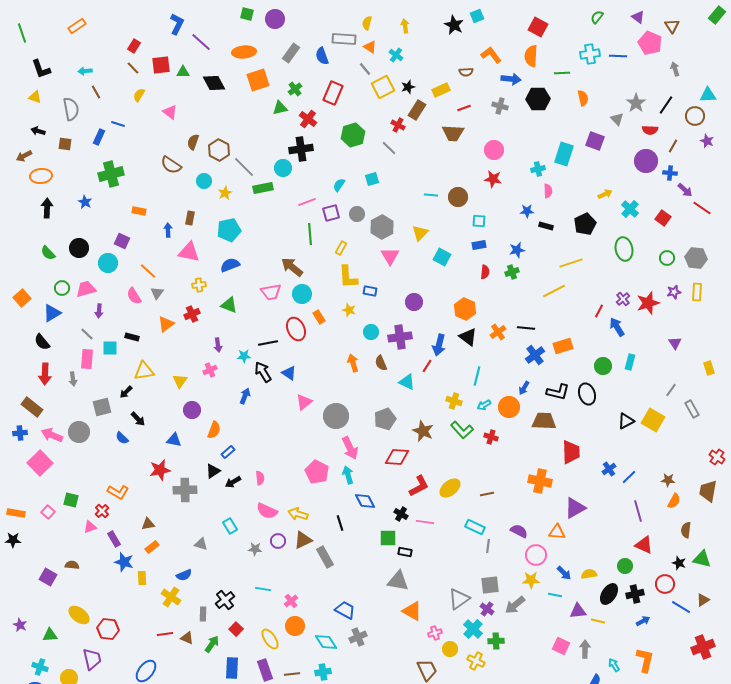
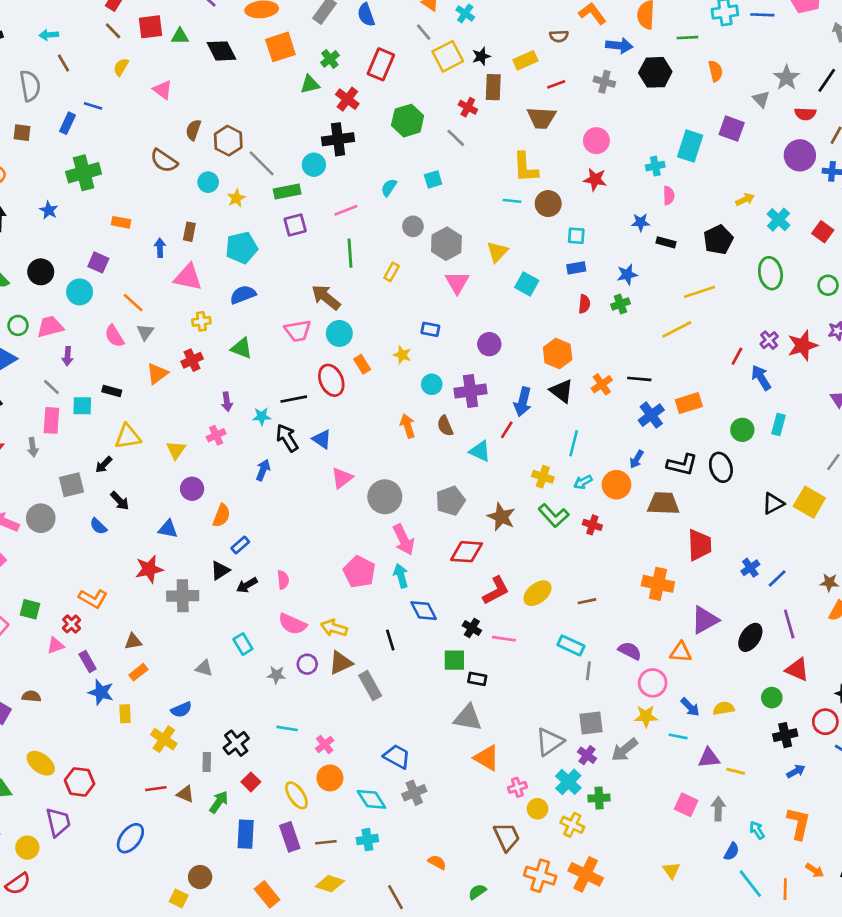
brown rectangle: (417, 110) -> (493, 87), turned -30
purple square: (331, 213) -> (295, 225), moved
yellow L-shape: (348, 277) -> (525, 167), moved
black ellipse: (609, 594) -> (750, 637), moved

